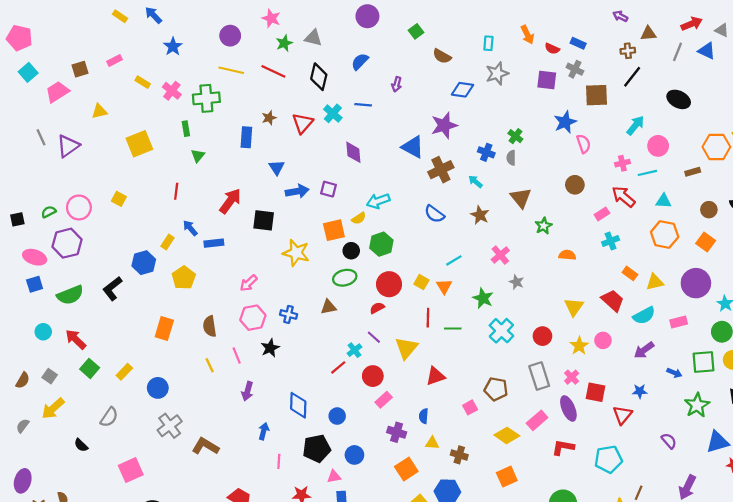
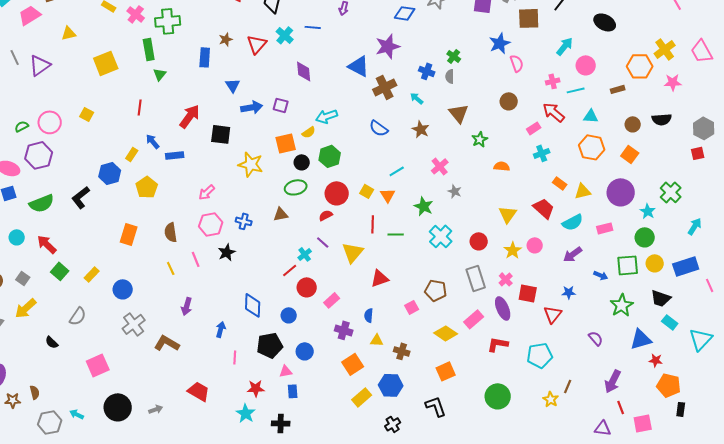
green rectangle: (186, 129) -> (149, 49), size x1.5
red circle: (373, 376) -> (307, 287), moved
purple arrow: (247, 391) -> (187, 306), moved

